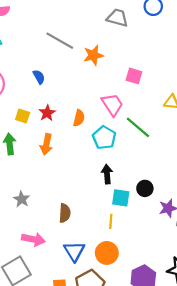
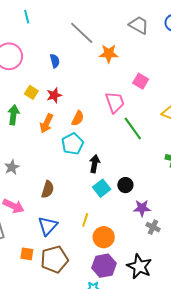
orange semicircle: (79, 118) -> (78, 118), moved
cyan pentagon: (104, 138) -> (72, 144), moved
cyan square: (121, 198) -> (102, 188), turned 30
yellow line: (111, 221) -> (85, 220), moved
orange circle: (107, 253) -> (104, 237), moved

